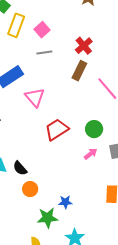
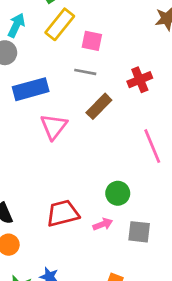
pink square: (42, 30) -> (92, 41), turned 35
brown rectangle: (79, 71) -> (99, 106), moved
red trapezoid: (57, 129) -> (63, 213), moved

